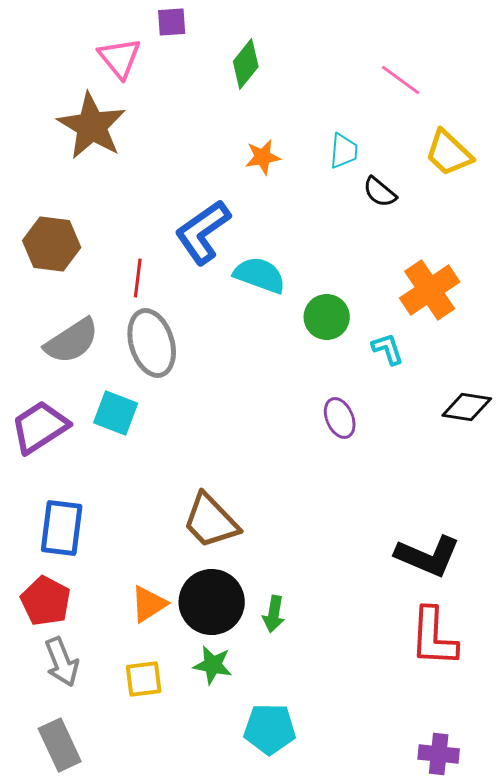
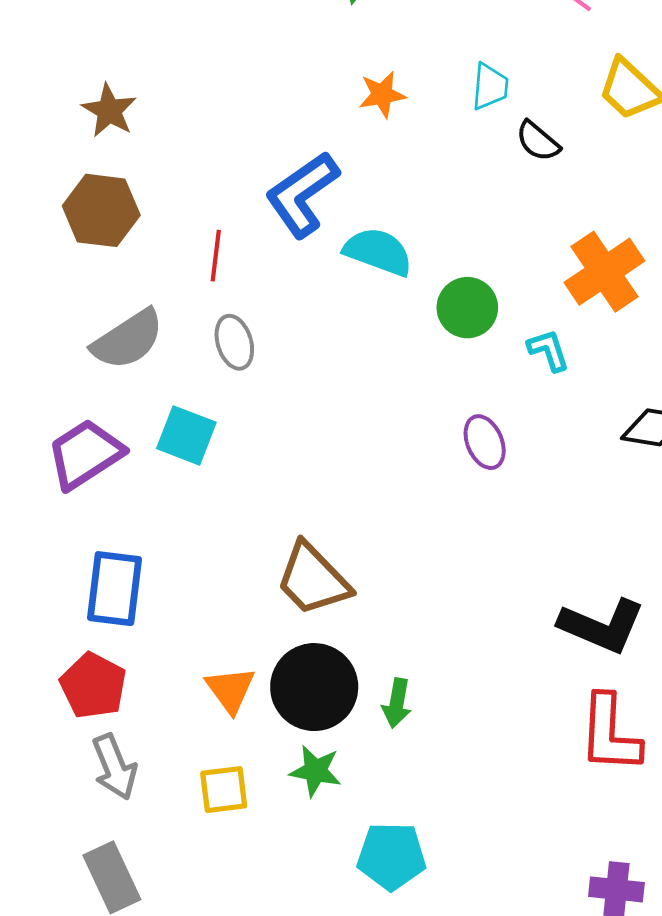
brown star: (92, 126) -> (109, 111), moved, size x0.6
gray ellipse: (152, 343) -> (234, 342), size x0.6
orange triangle: (149, 604) -> (230, 690), turned -33

